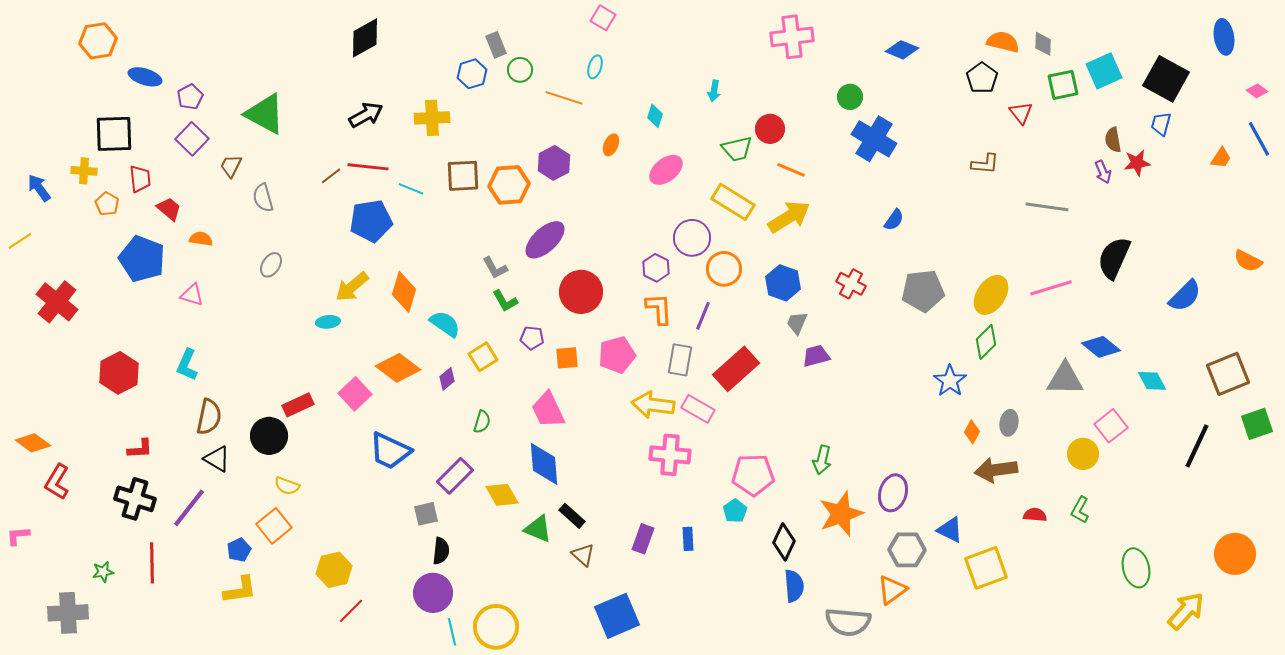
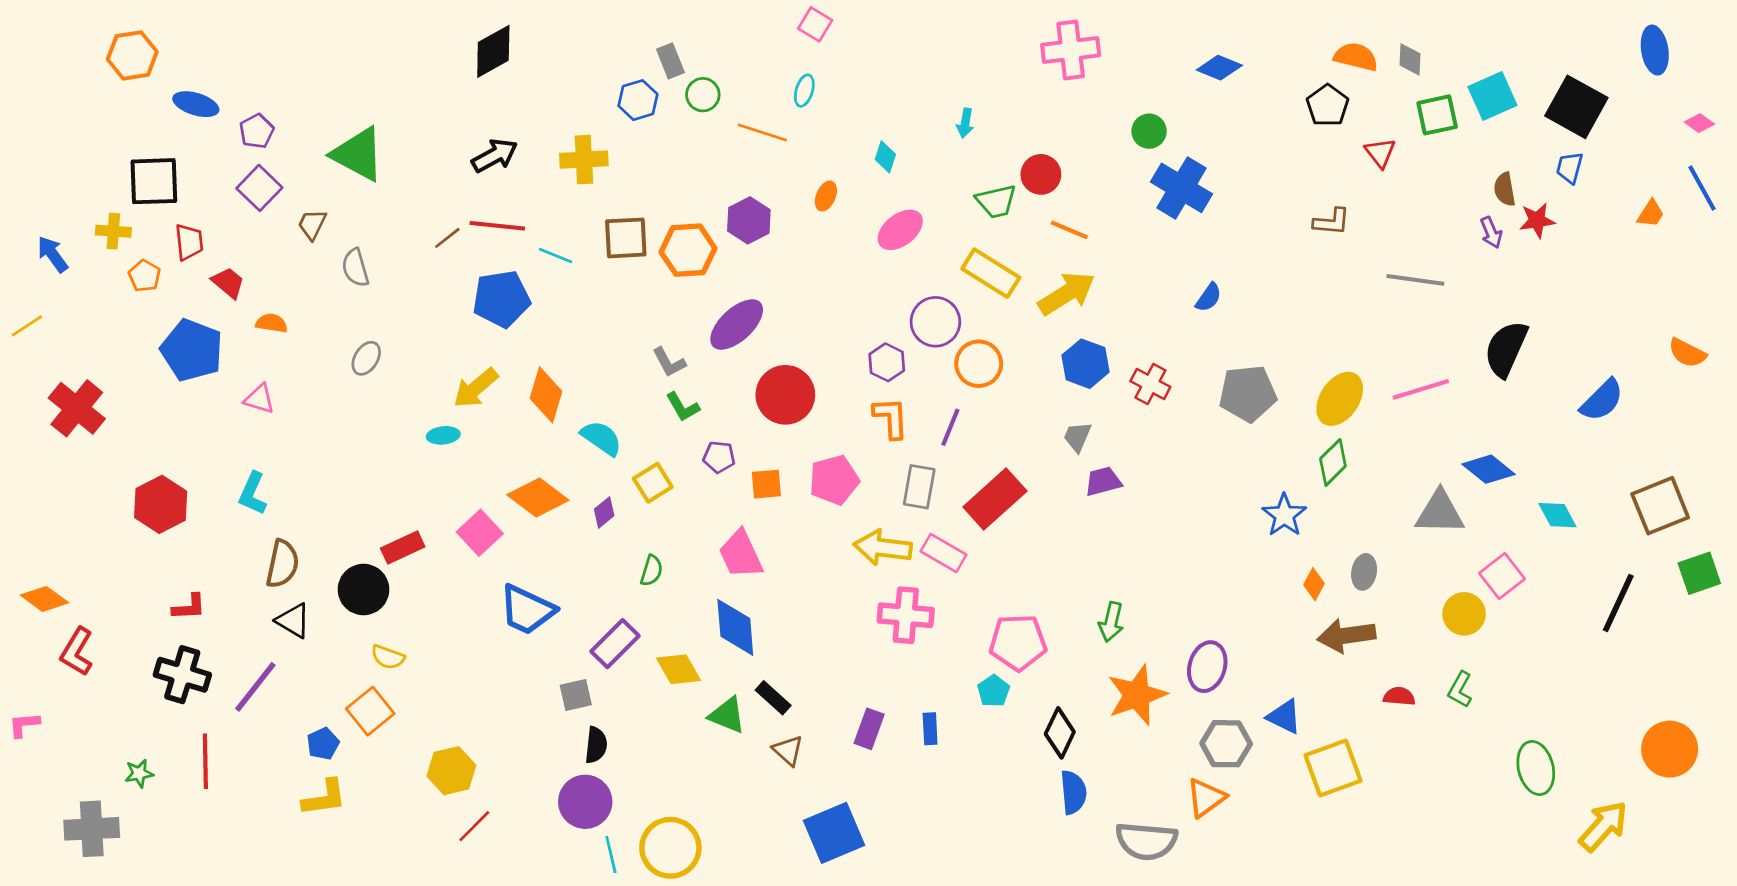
blue hexagon: (783, 283) -> (1086, 364), moved

